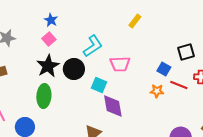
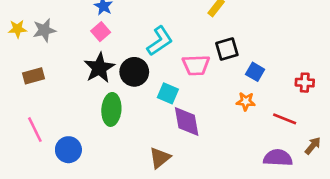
black square: (186, 52) -> (227, 49), moved
red line: (179, 85) -> (285, 119), moved
green ellipse: (44, 96) -> (111, 109), moved

